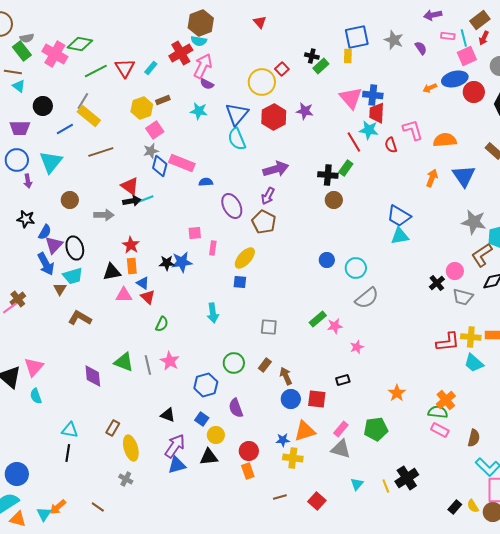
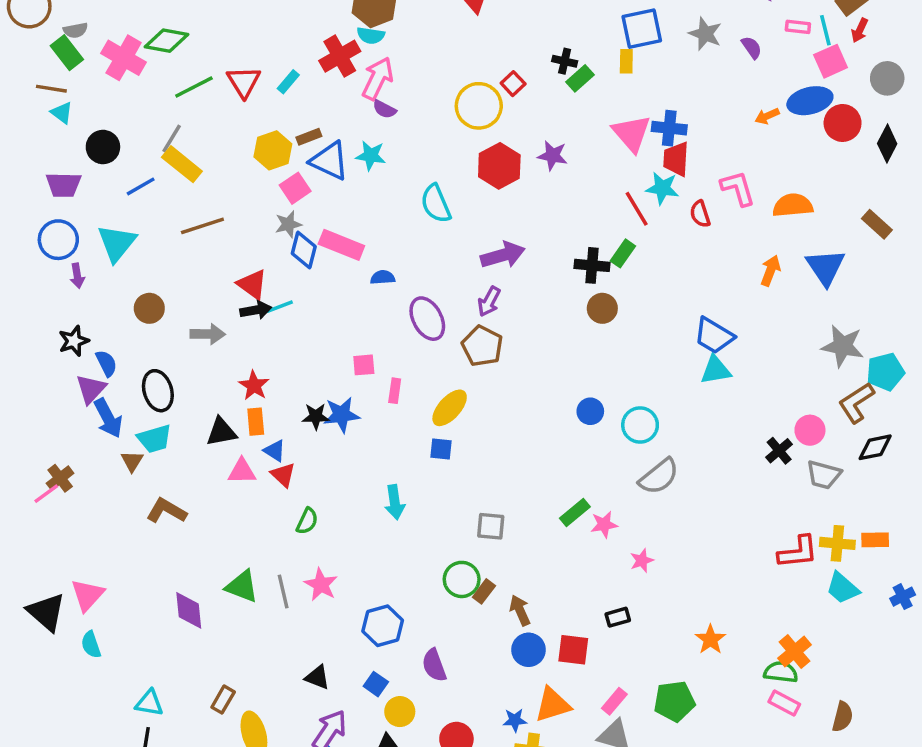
blue triangle: (237, 114) -> (329, 161), moved, turned -45
black star: (26, 219) -> (74, 341), turned -30
blue semicircle: (45, 232) -> (106, 363), turned -56
purple triangle: (54, 245) -> (91, 389), moved
green circle: (234, 363) -> (462, 579), moved

